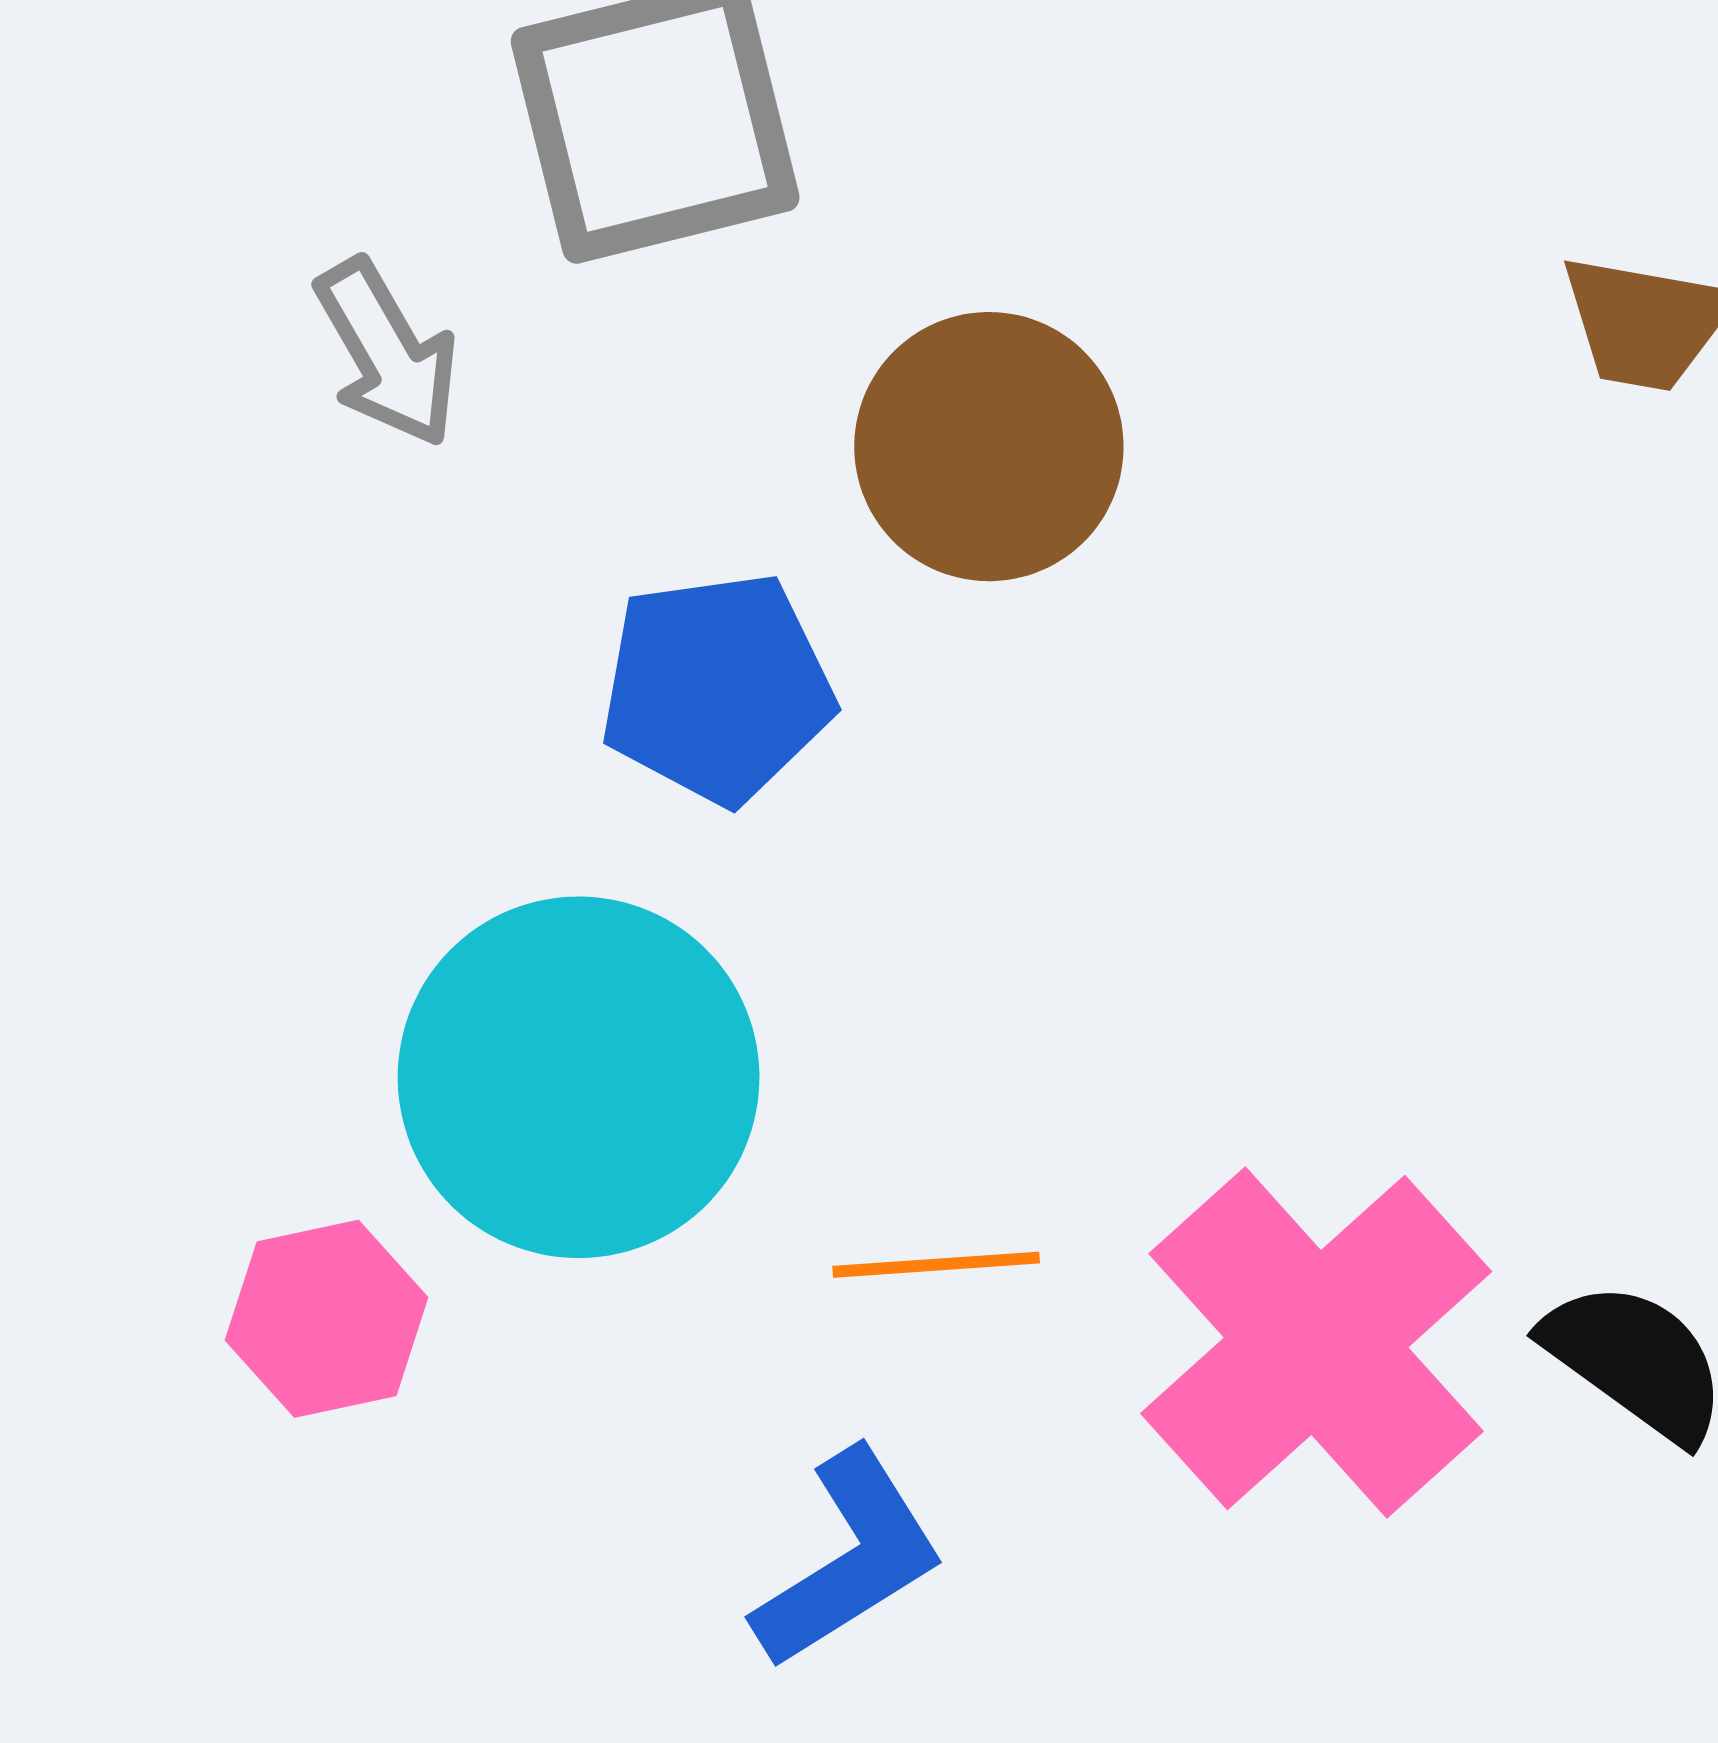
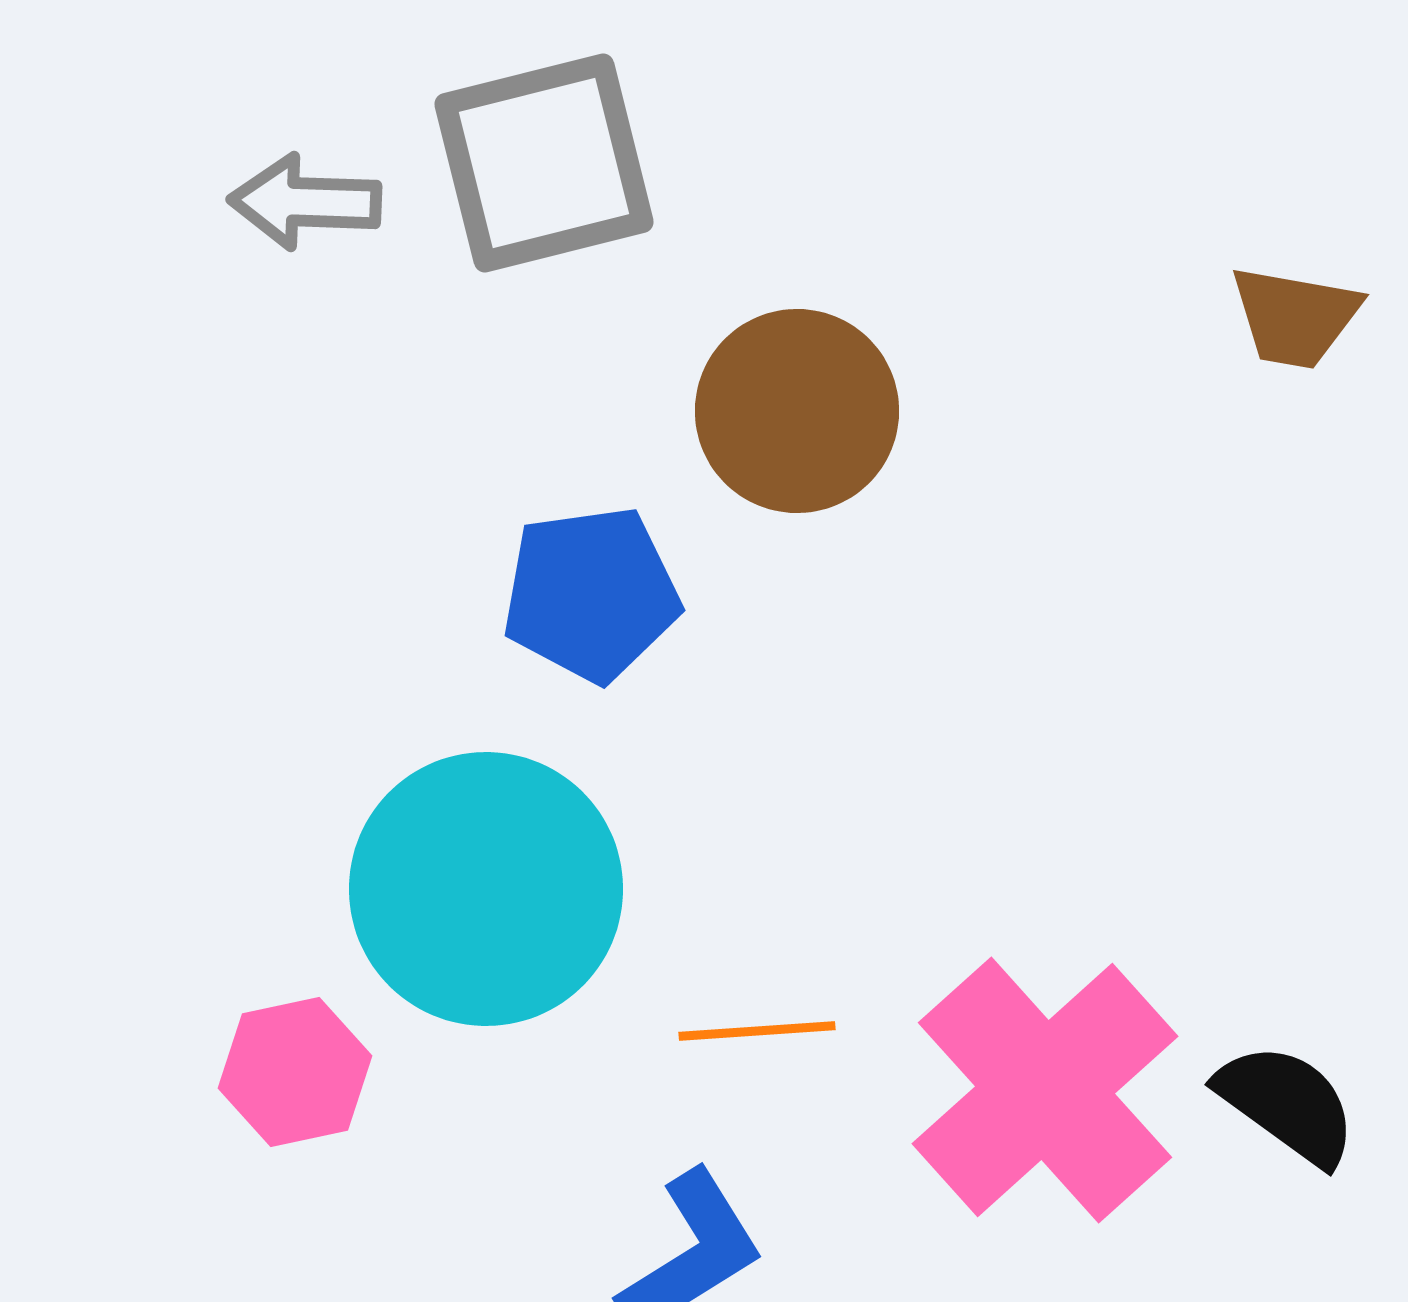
gray arrow: (387, 353) -> (305, 202), moved, turned 122

